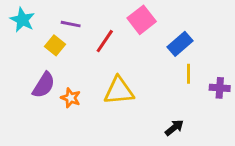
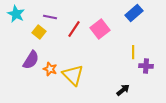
pink square: (142, 20) -> (100, 29), moved
blue rectangle: (180, 44) -> (134, 13), moved
purple cross: (220, 88) -> (146, 66), moved
yellow triangle: (119, 91) -> (73, 75), moved, turned 50

